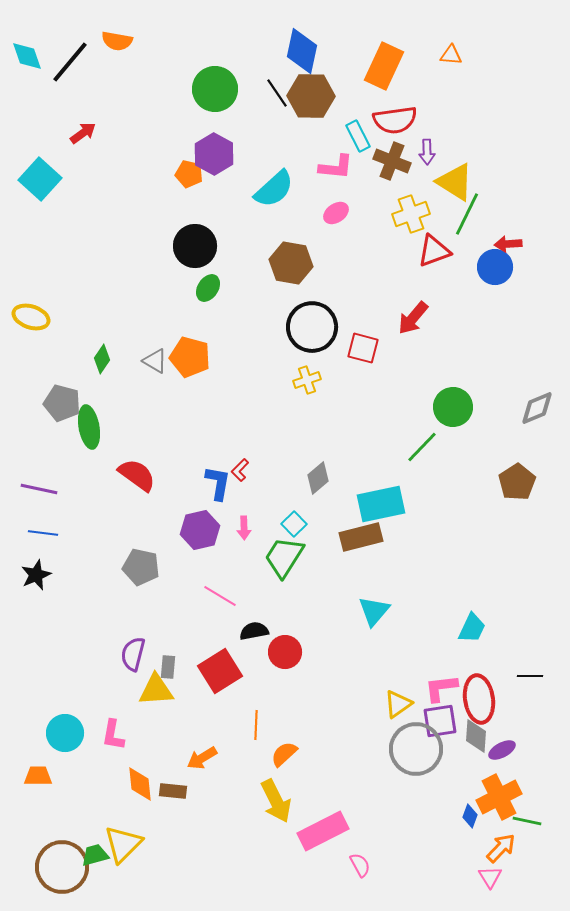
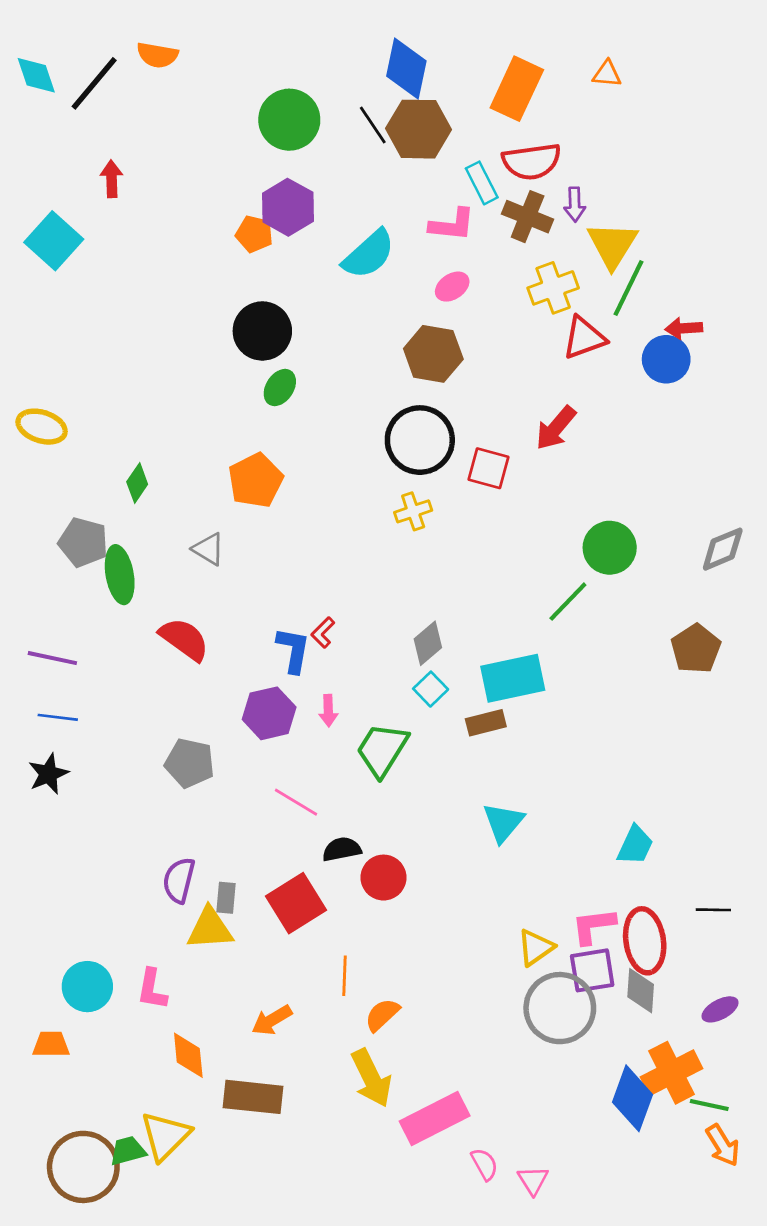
red arrow: (83, 133) -> (112, 179), turned -56
yellow triangle: (455, 182) -> (612, 245), turned 30
brown hexagon: (291, 263) -> (433, 354), moved
orange pentagon: (190, 357) -> (256, 480), turned 30
gray triangle: (155, 361) -> (209, 549), moved
cyan square: (294, 524) -> (431, 689), moved
brown rectangle: (361, 537) -> (486, 723), size x0.7
purple ellipse: (502, 750) -> (720, 1009), moved
brown rectangle: (173, 791) -> (253, 1097), moved, size x1.6
blue diamond: (470, 816) -> (633, 1098), size x2.0
orange arrow: (501, 848) -> (723, 1145), moved, turned 104
pink triangle: (490, 877) -> (533, 1180), moved

